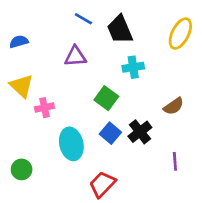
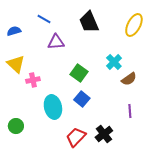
blue line: (83, 19) -> (44, 19), moved
cyan cross: (133, 67) -> (114, 62), moved, turned -35
black cross: (140, 132) -> (104, 134), moved
purple line: (175, 161) -> (130, 111), moved

